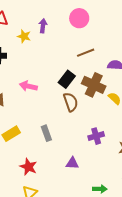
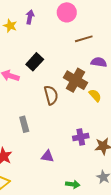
brown line: (86, 53) -> (84, 39), moved
black rectangle: (67, 79) -> (35, 62), moved
purple cross: (96, 136) -> (81, 137), moved

